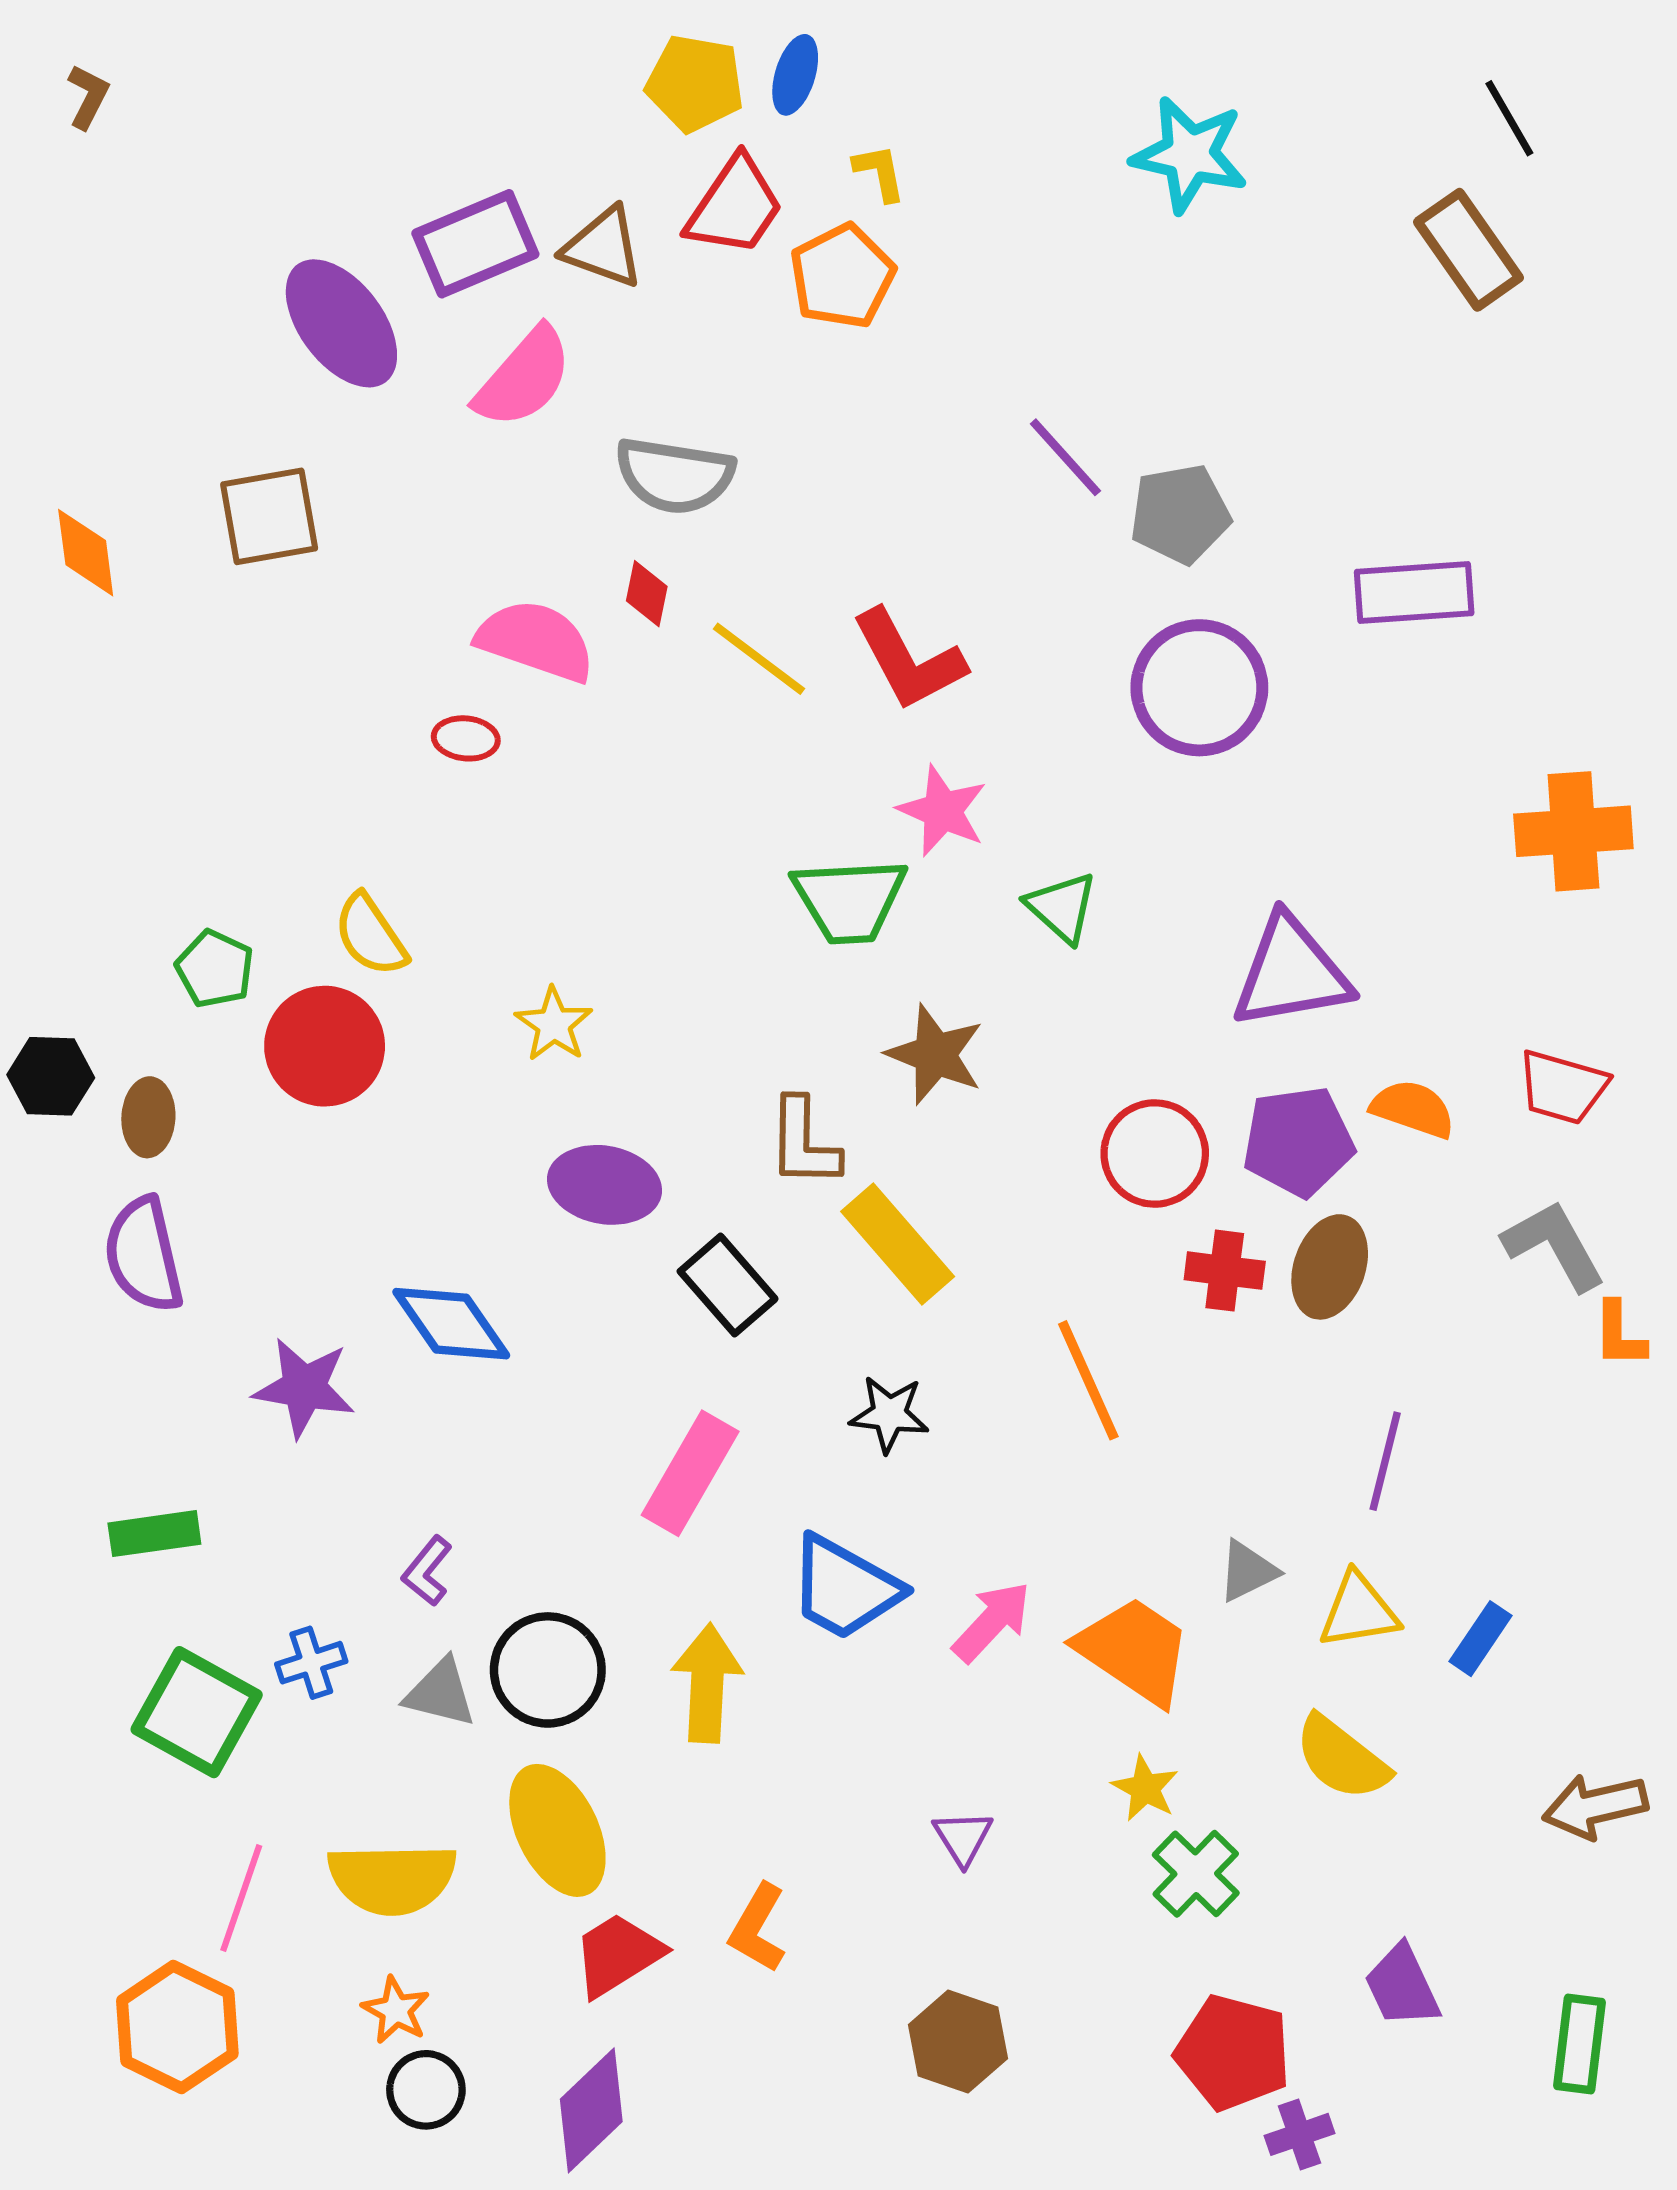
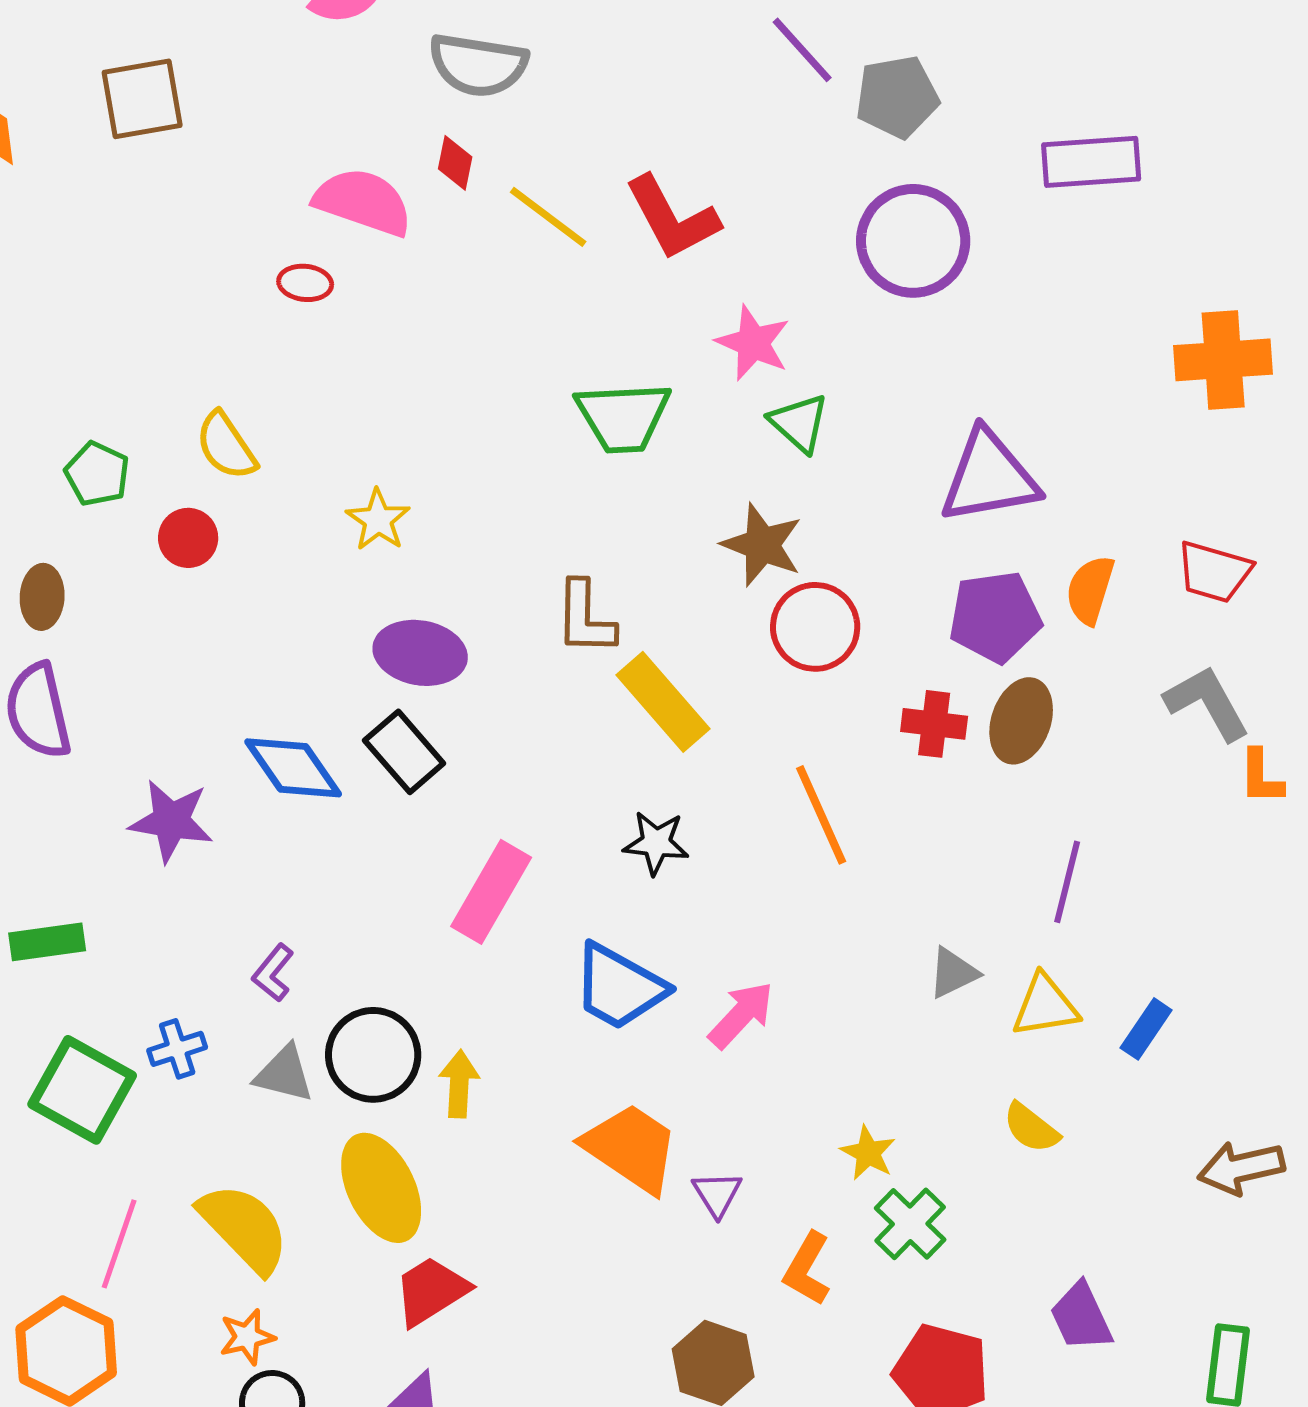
pink star: (942, 811) -> (753, 343), moved
red circle: (325, 1046) -> (188, 538), size x0.6
brown star: (935, 1055) -> (762, 545), moved
orange semicircle: (1413, 1109) -> (1090, 590), turned -92
red circle: (1155, 1154) -> (815, 627), moved
black rectangle: (728, 1285) -> (404, 752), moved
orange trapezoid: (1134, 1651) -> (631, 1148), moved
yellow arrow: (707, 1683) -> (459, 1084), moved, size x0.7
yellow semicircle: (1342, 1758) -> (1031, 1128), size x0.7
yellow semicircle: (392, 1879) -> (244, 1228), turned -133
orange L-shape: (758, 1928) -> (807, 1269), moved
orange star: (396, 2010) -> (247, 1337), turned 30

